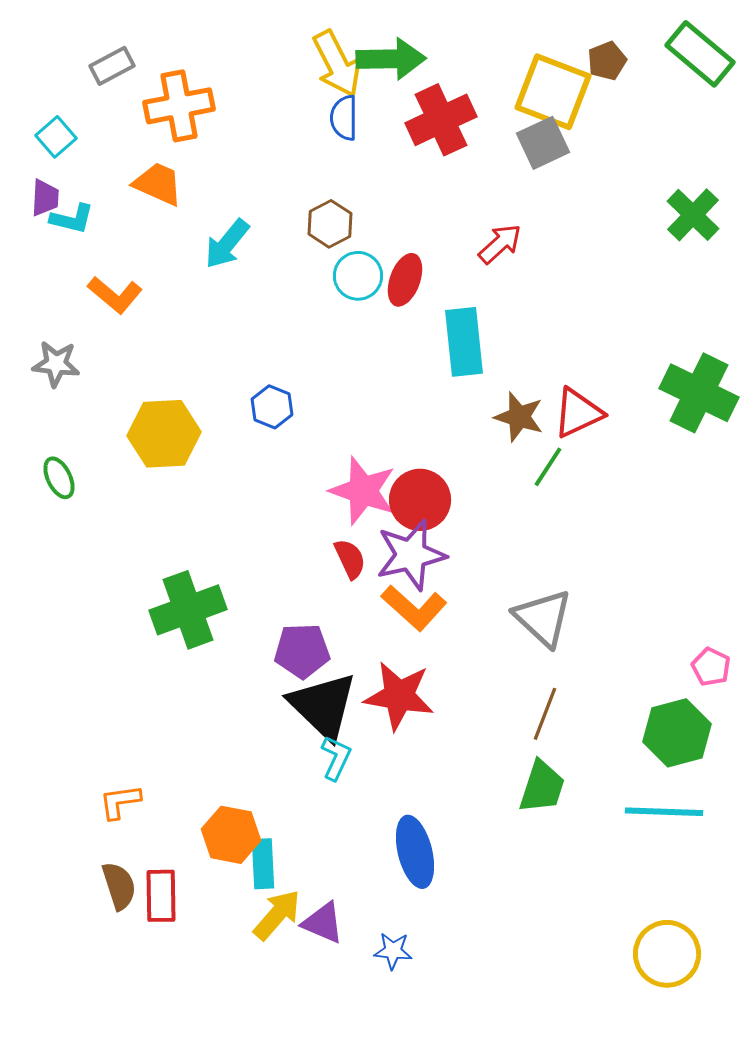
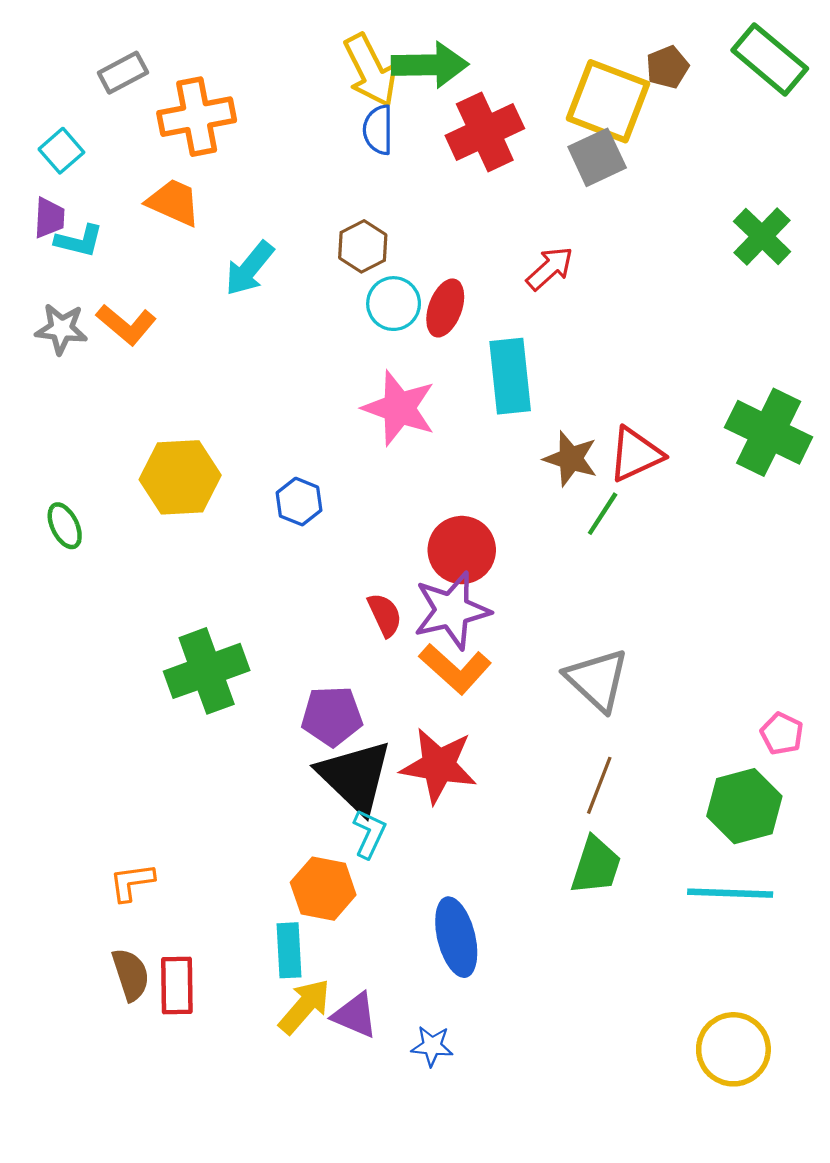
gray star: (56, 364) -> (61, 329), moved
blue hexagon: (272, 407) -> (299, 502), moved
pink star: (363, 491) -> (399, 408), moved
orange hexagon: (231, 835) -> (323, 889), moved

